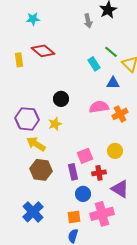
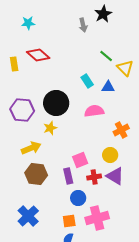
cyan rectangle: (94, 64) -> (87, 81), moved
black circle: (61, 99) -> (56, 103), size x1.6
orange cross: (120, 114) -> (121, 130), moved
purple hexagon: (27, 119) -> (22, 110), moved
yellow arrow: (36, 144) -> (31, 148), turned 126
purple triangle: (120, 189) -> (115, 176), moved

